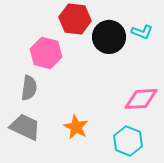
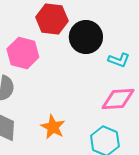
cyan L-shape: (142, 32) -> (119, 60), moved

